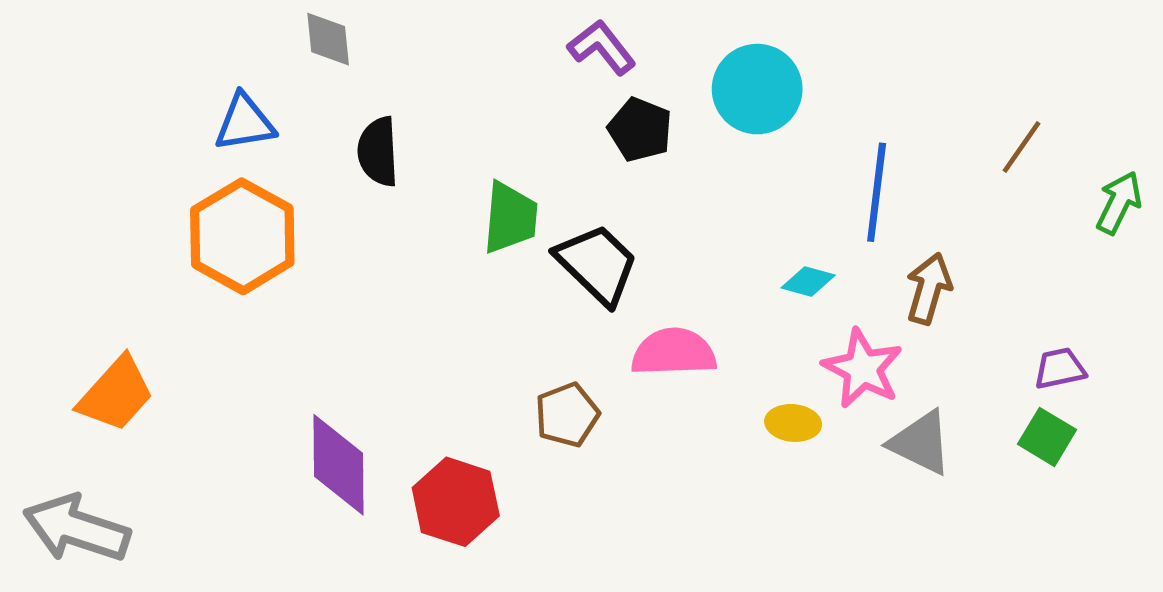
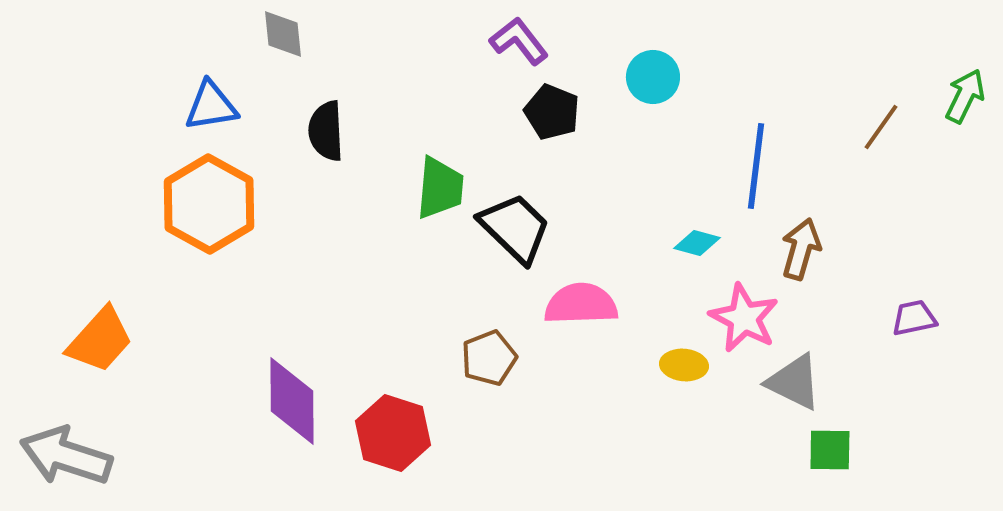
cyan circle: (757, 89) -> (653, 77), size x0.7
green arrow: (1119, 203) -> (965, 96), moved
green square: (1047, 437) -> (830, 450), moved, turned -30

